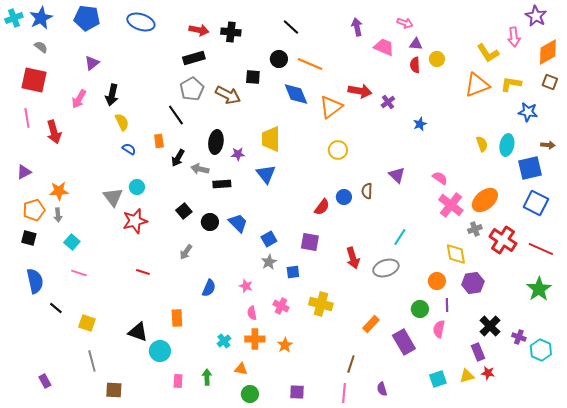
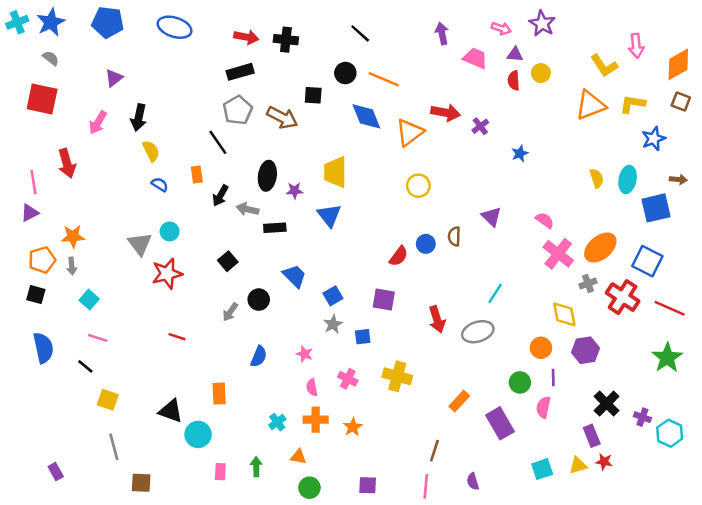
purple star: (536, 16) -> (542, 24), moved
blue star: (528, 112) -> (654, 139), turned -30
pink line: (27, 118) -> (33, 182), moved
blue square: (536, 203) -> (647, 261), moved
black circle: (210, 222) -> (259, 300), moved
black line: (56, 308) -> (85, 366), moved

